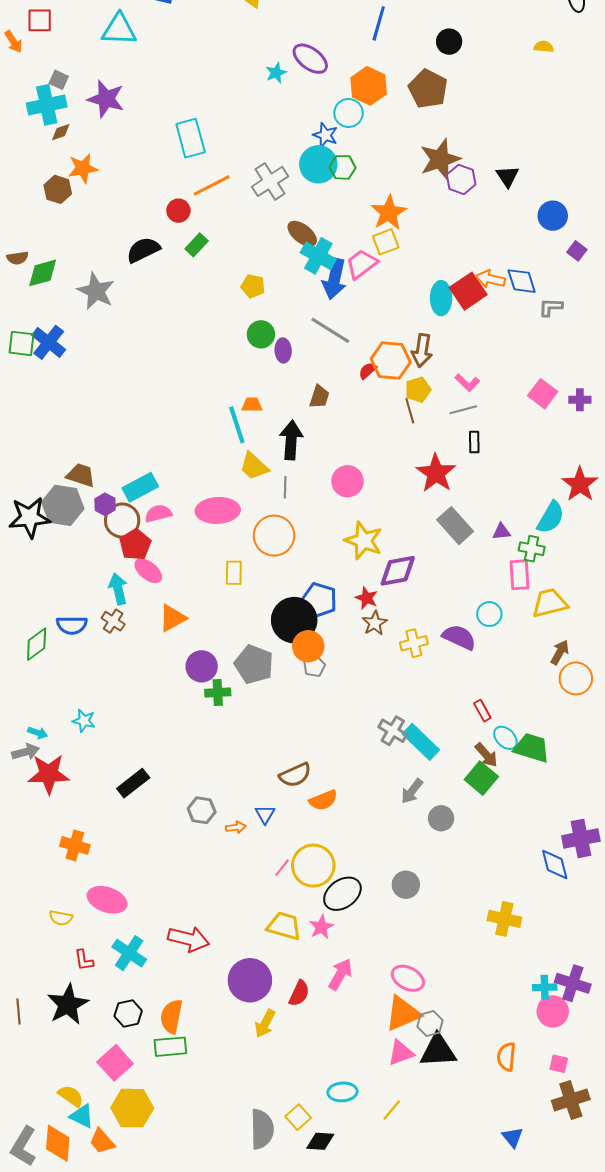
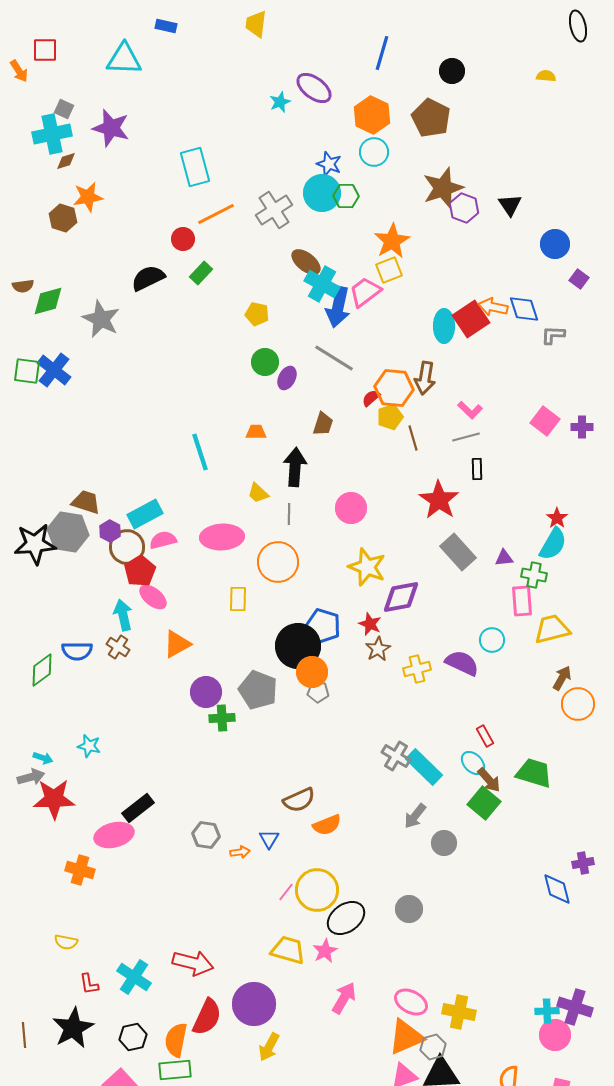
cyan circle: (348, 113) -> (374, 152), moved
purple ellipse: (283, 350) -> (287, 378), turned 30
yellow pentagon: (418, 390) -> (390, 417), moved
cyan line: (237, 425) -> (200, 452), moved
yellow trapezoid: (254, 466) -> (258, 493), size x0.7
red star: (580, 484) -> (557, 518), moved, size x0.6
gray pentagon: (314, 666) -> (318, 692), turned 30
cyan ellipse: (505, 738) -> (473, 763), moved
purple cross: (581, 838) -> (583, 863), size x0.6
pink ellipse: (107, 900) -> (114, 835), moved, turned -33
yellow cross: (504, 919) -> (459, 1012), moved
red semicircle: (299, 993) -> (207, 1017), moved, size x1.4

